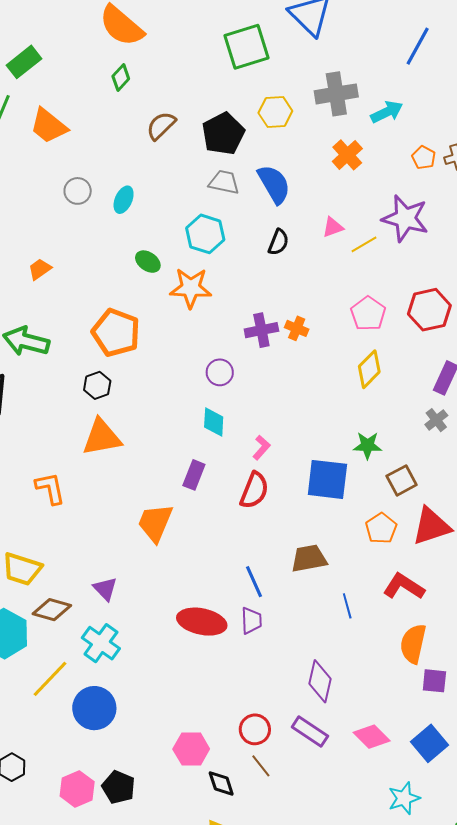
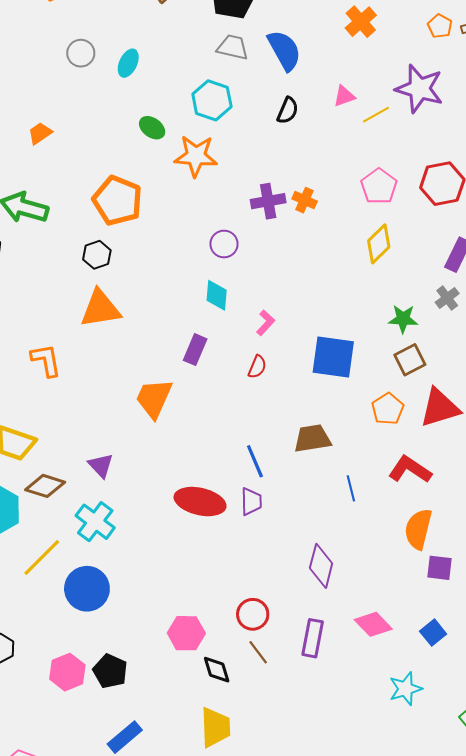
green star: (367, 445) -> (403, 319), moved
red semicircle: (254, 490) -> (257, 367), size x0.6
purple rectangle: (310, 732) -> (313, 638), moved, turned 66
blue square: (429, 743) -> (433, 633), size x0.7

